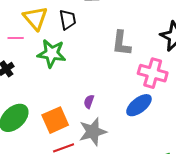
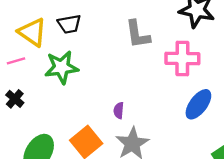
black trapezoid: (68, 20) -> (69, 24), turned 105
blue ellipse: (139, 105) -> (198, 104), moved

